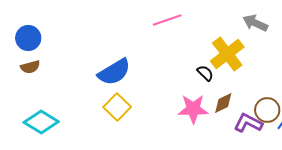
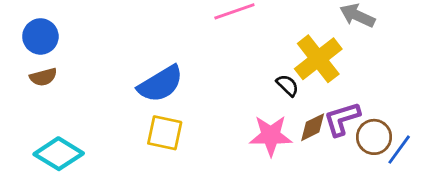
yellow square: (117, 107) -> (165, 133), turned -32
purple L-shape: (248, 123) -> (342, 119), moved, turned -44

